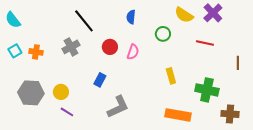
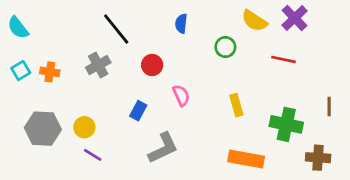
pink semicircle: (133, 52) -> (181, 95), moved, turned -42
brown line: (238, 63) -> (329, 106), moved

